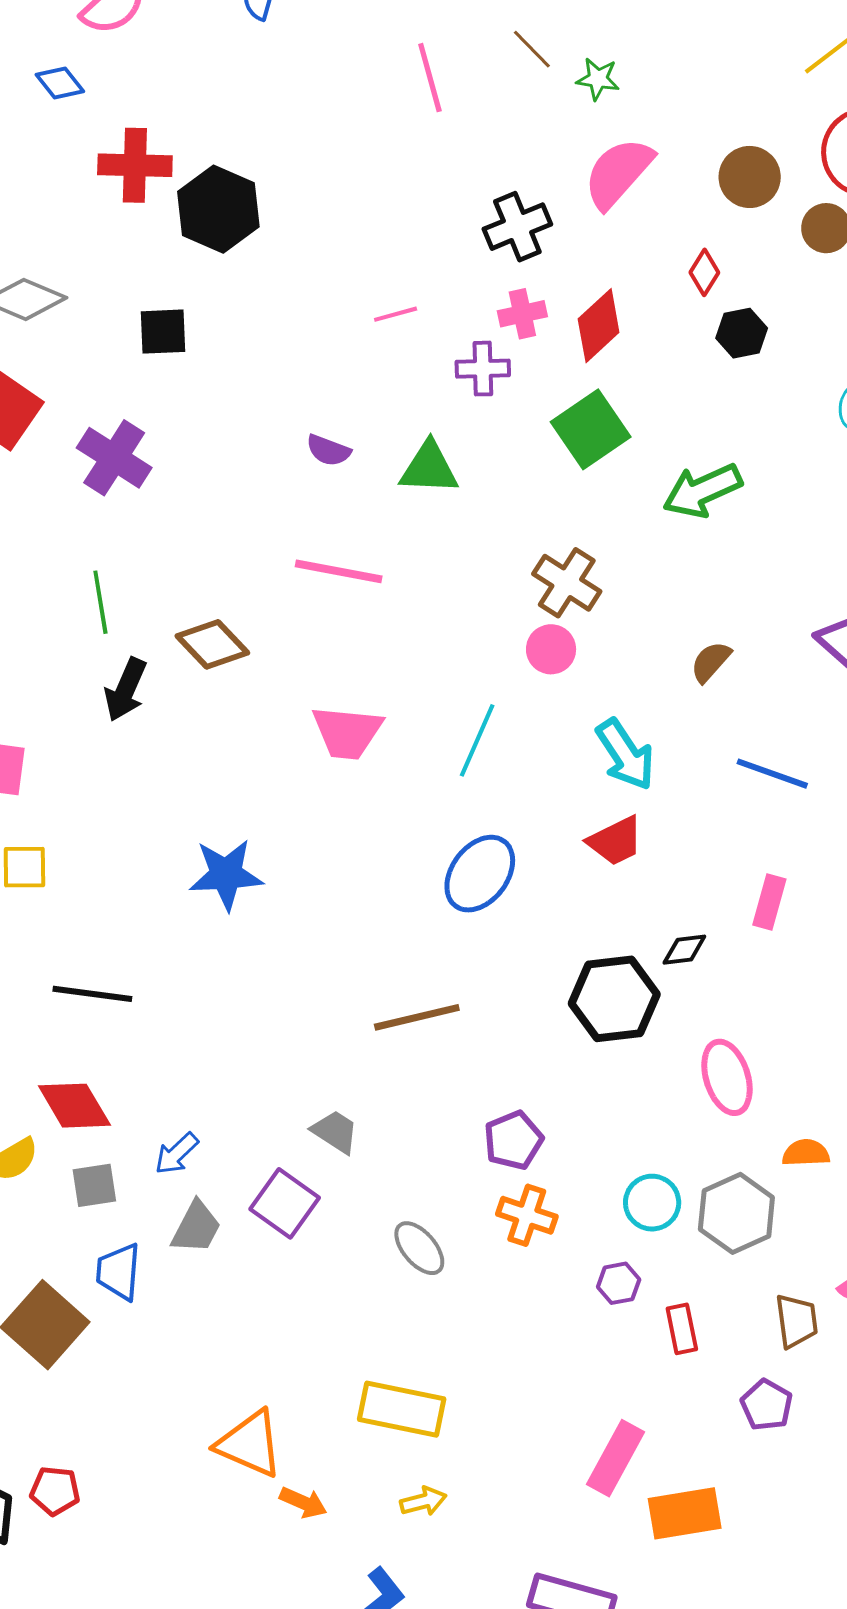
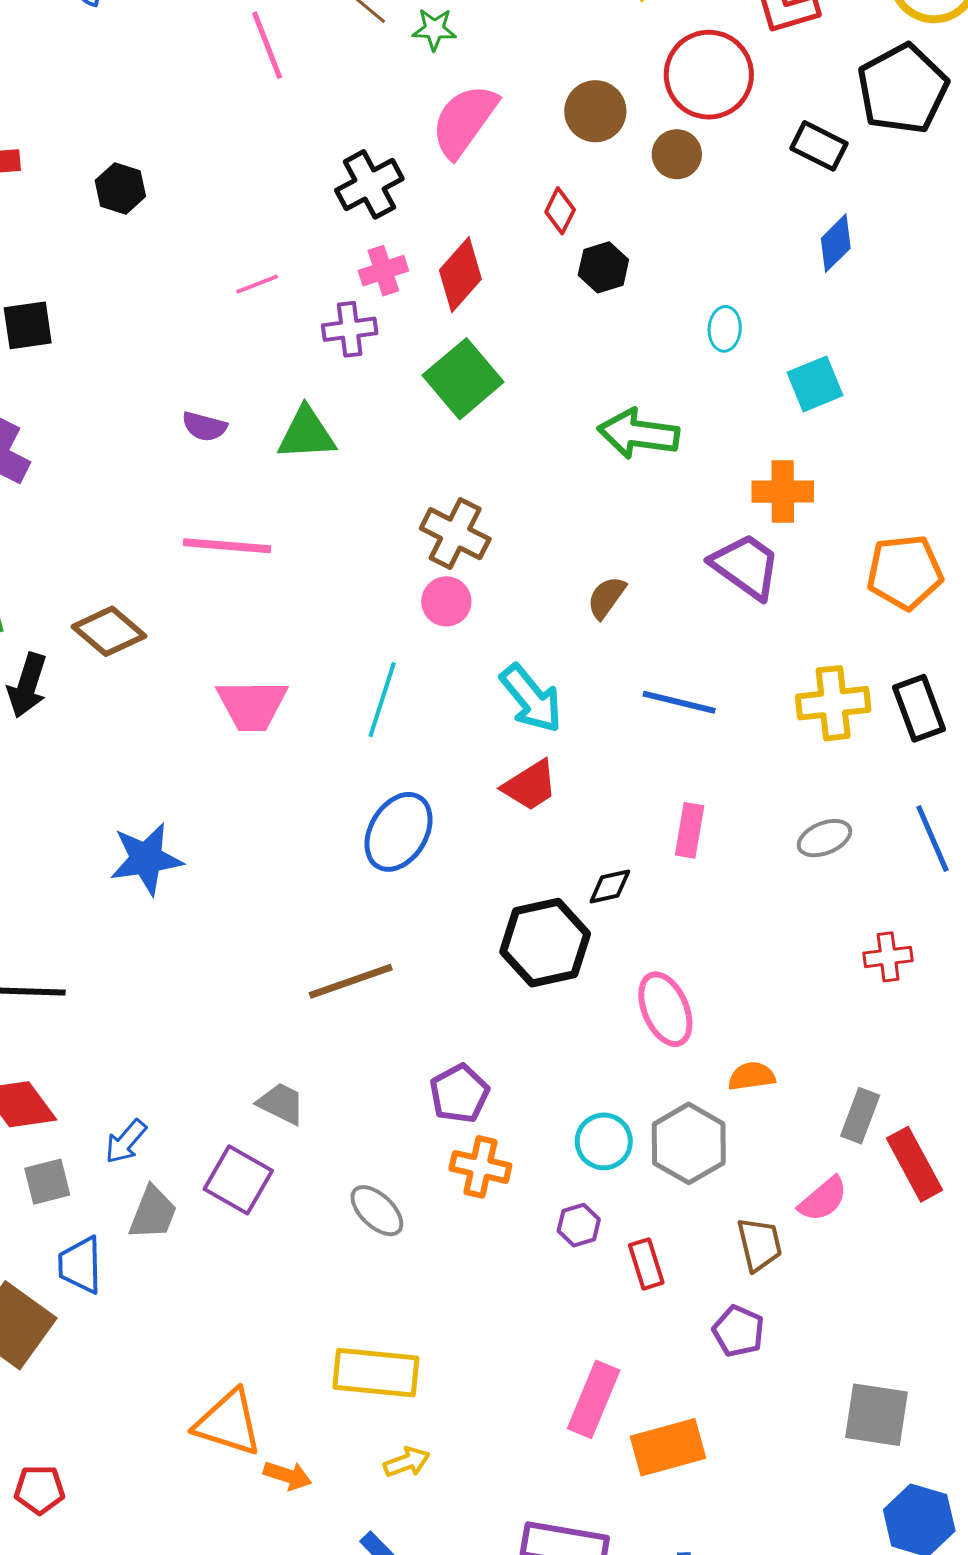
black hexagon: (218, 209) -> (120, 188), moved, size x0.6
green arrow: (702, 491) -> (638, 434), moved, turned 38

